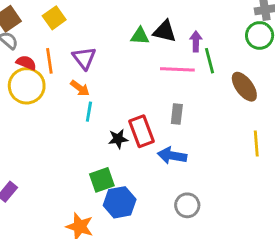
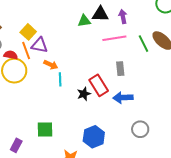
yellow square: (54, 18) -> (28, 32), moved
purple triangle: (84, 58) -> (39, 45), moved, turned -30
green line: (209, 61) -> (144, 44), moved
green square: (102, 180) -> (45, 129), moved, turned 30

